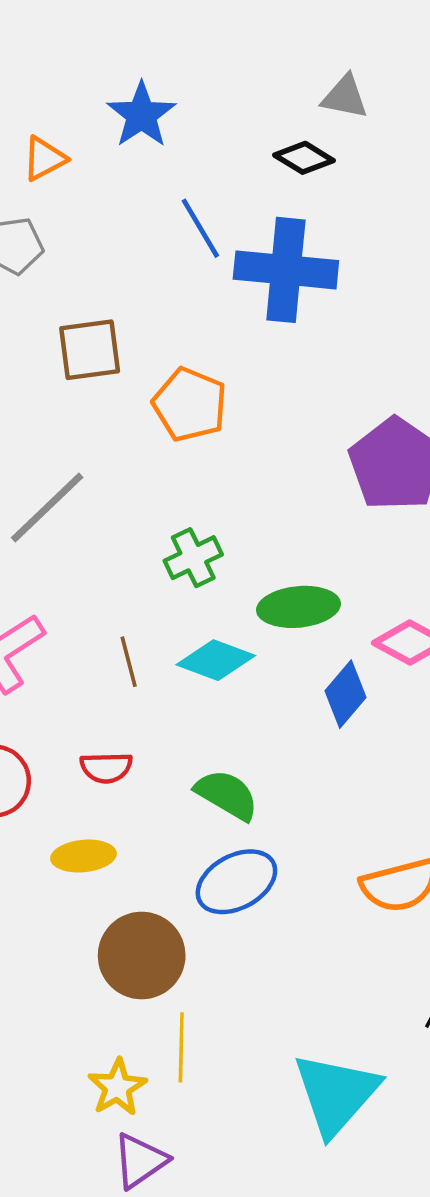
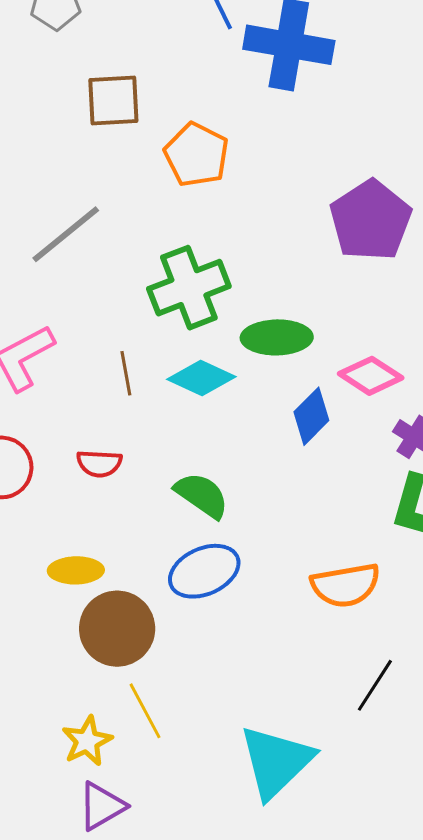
green cross: (193, 558) -> (189, 288), size x1.6
yellow ellipse: (84, 856) -> (76, 570), moved
yellow line: (181, 1047) -> (145, 711), turned -34

